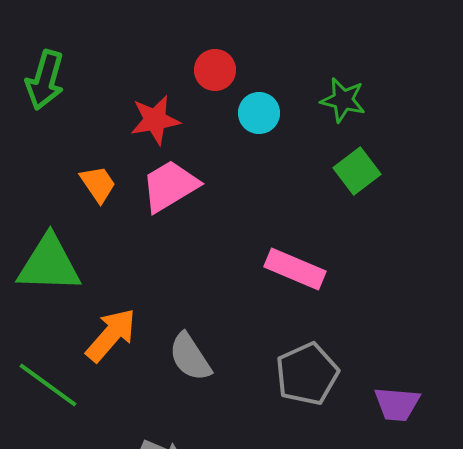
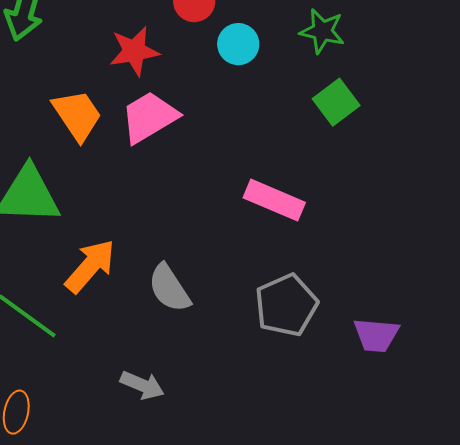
orange trapezoid: (98, 184) -> (77, 115), size x1.4

